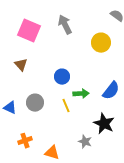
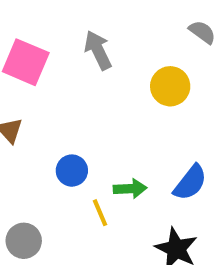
blue circle: (62, 77) -> (72, 171), moved
gray circle: (35, 103) -> (24, 241), moved

